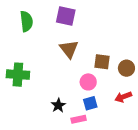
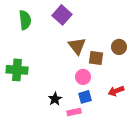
purple square: (66, 16) -> (62, 15), turned 30
brown triangle: (69, 49) -> (77, 46), moved
brown circle: (126, 68) -> (119, 47), moved

